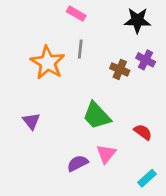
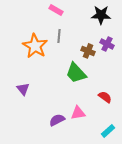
green trapezoid: (97, 116) -> (76, 73), moved
pink triangle: (106, 154) -> (78, 113), turned 42

